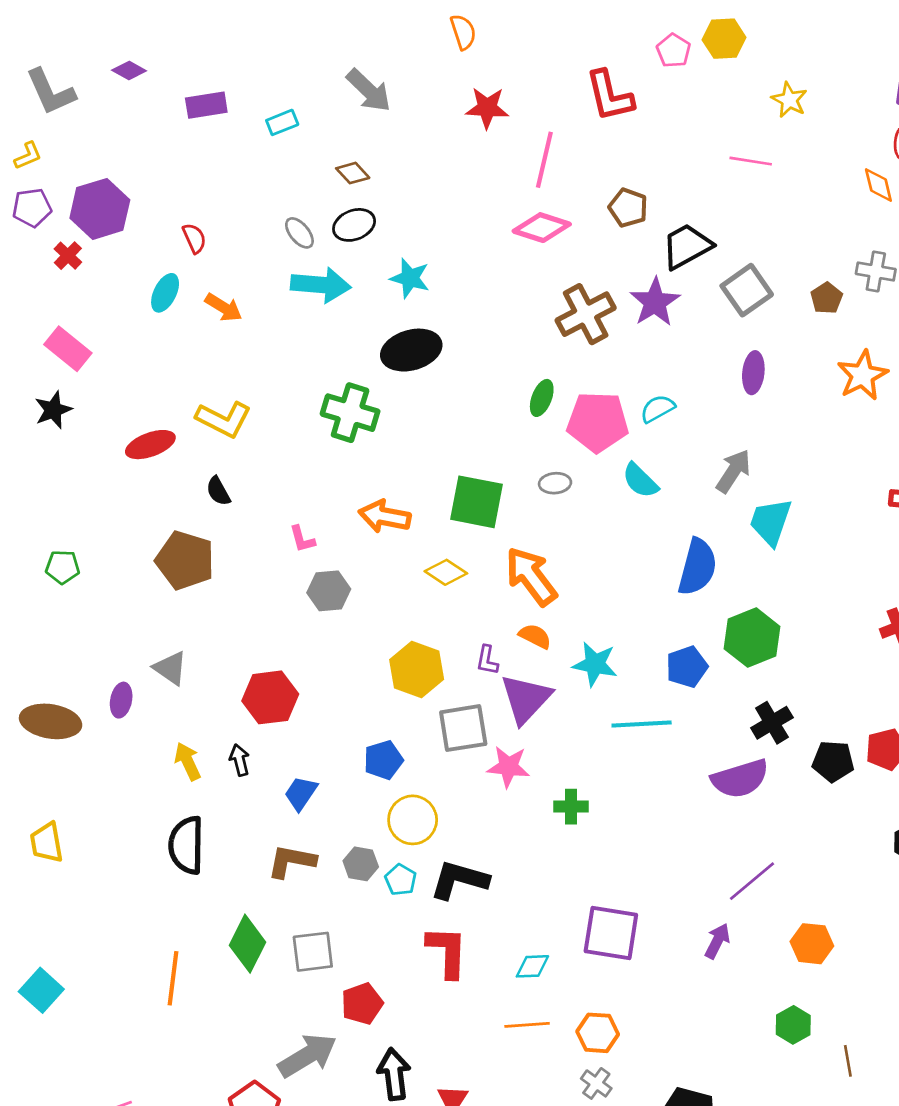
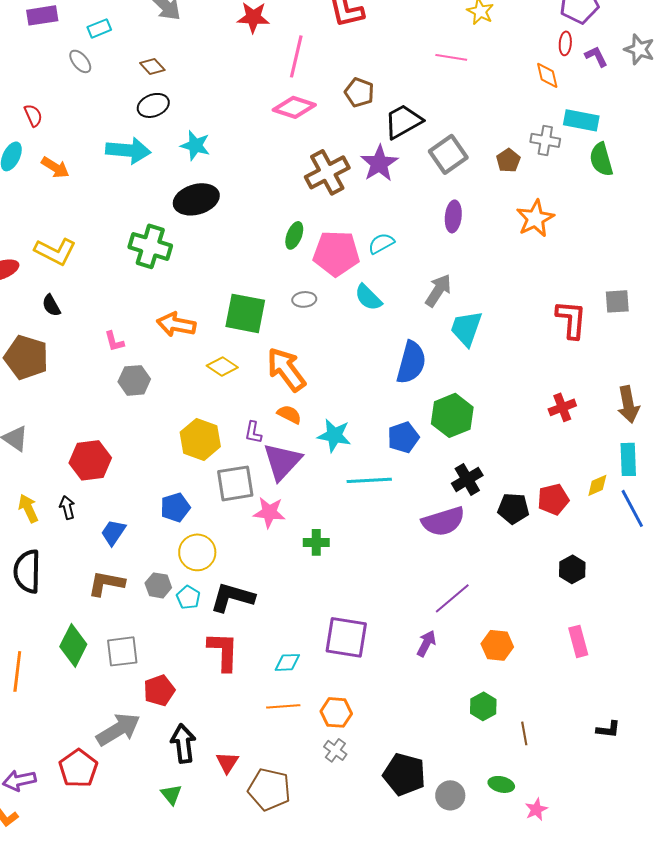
gray ellipse: (299, 233) -> (80, 61), moved

